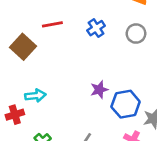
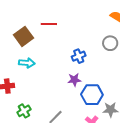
blue cross: (96, 28) -> (79, 56), moved
cyan arrow: (35, 96) -> (27, 63), moved

